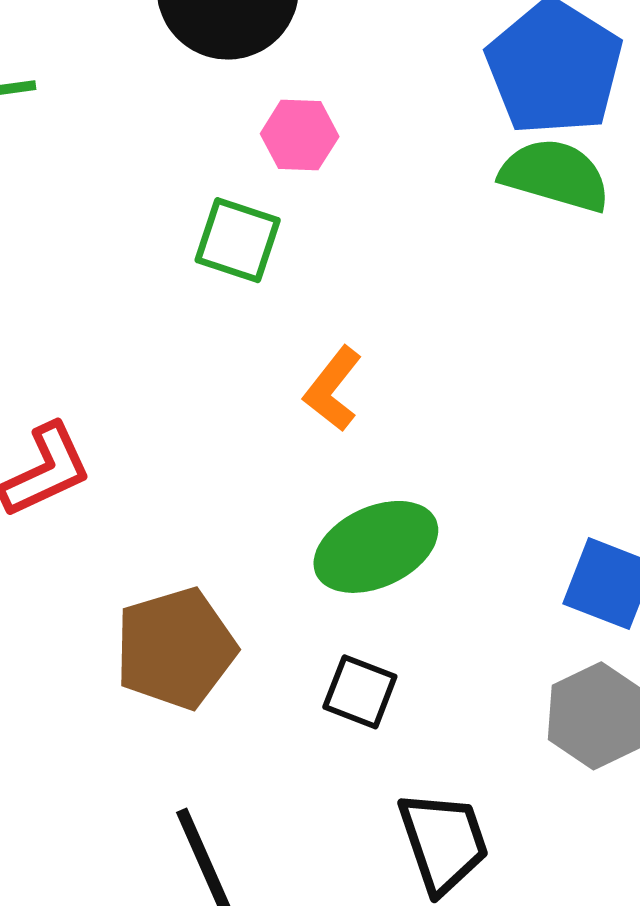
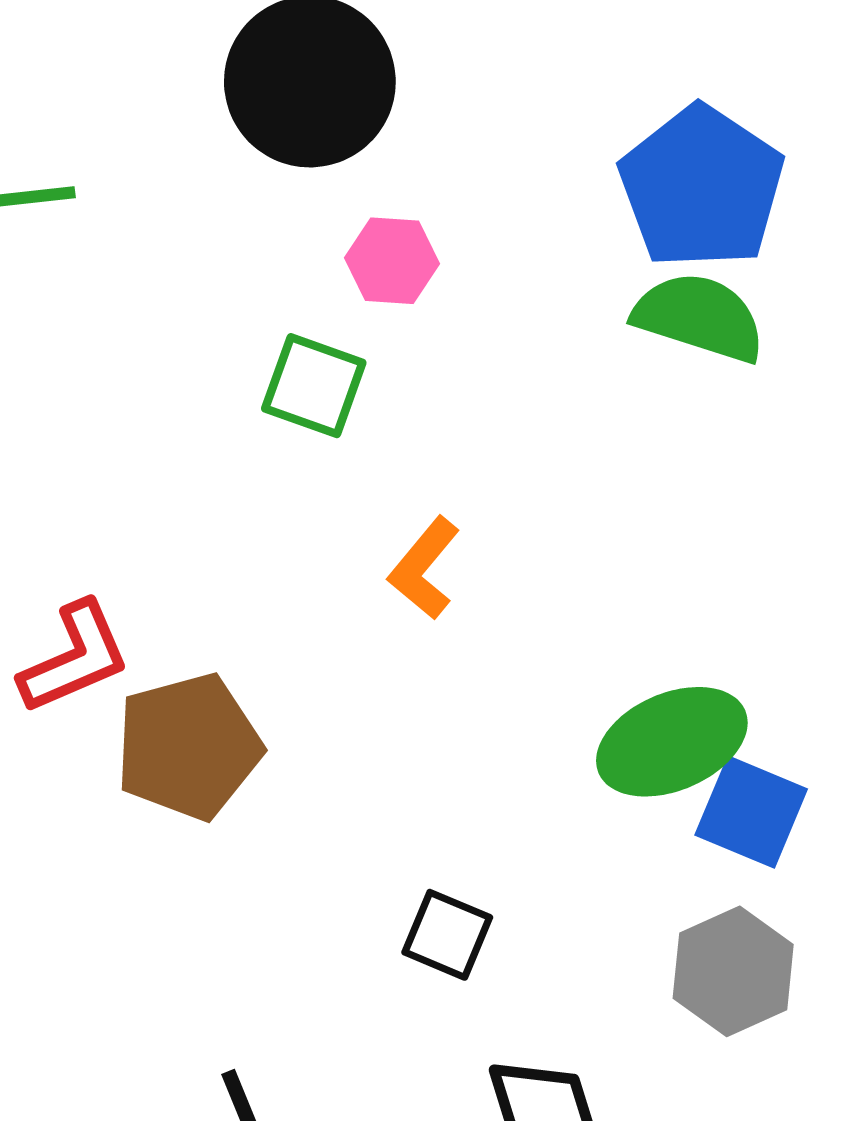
green ellipse: (376, 547) -> (672, 742), moved
brown pentagon: (175, 648) -> (188, 747), moved

